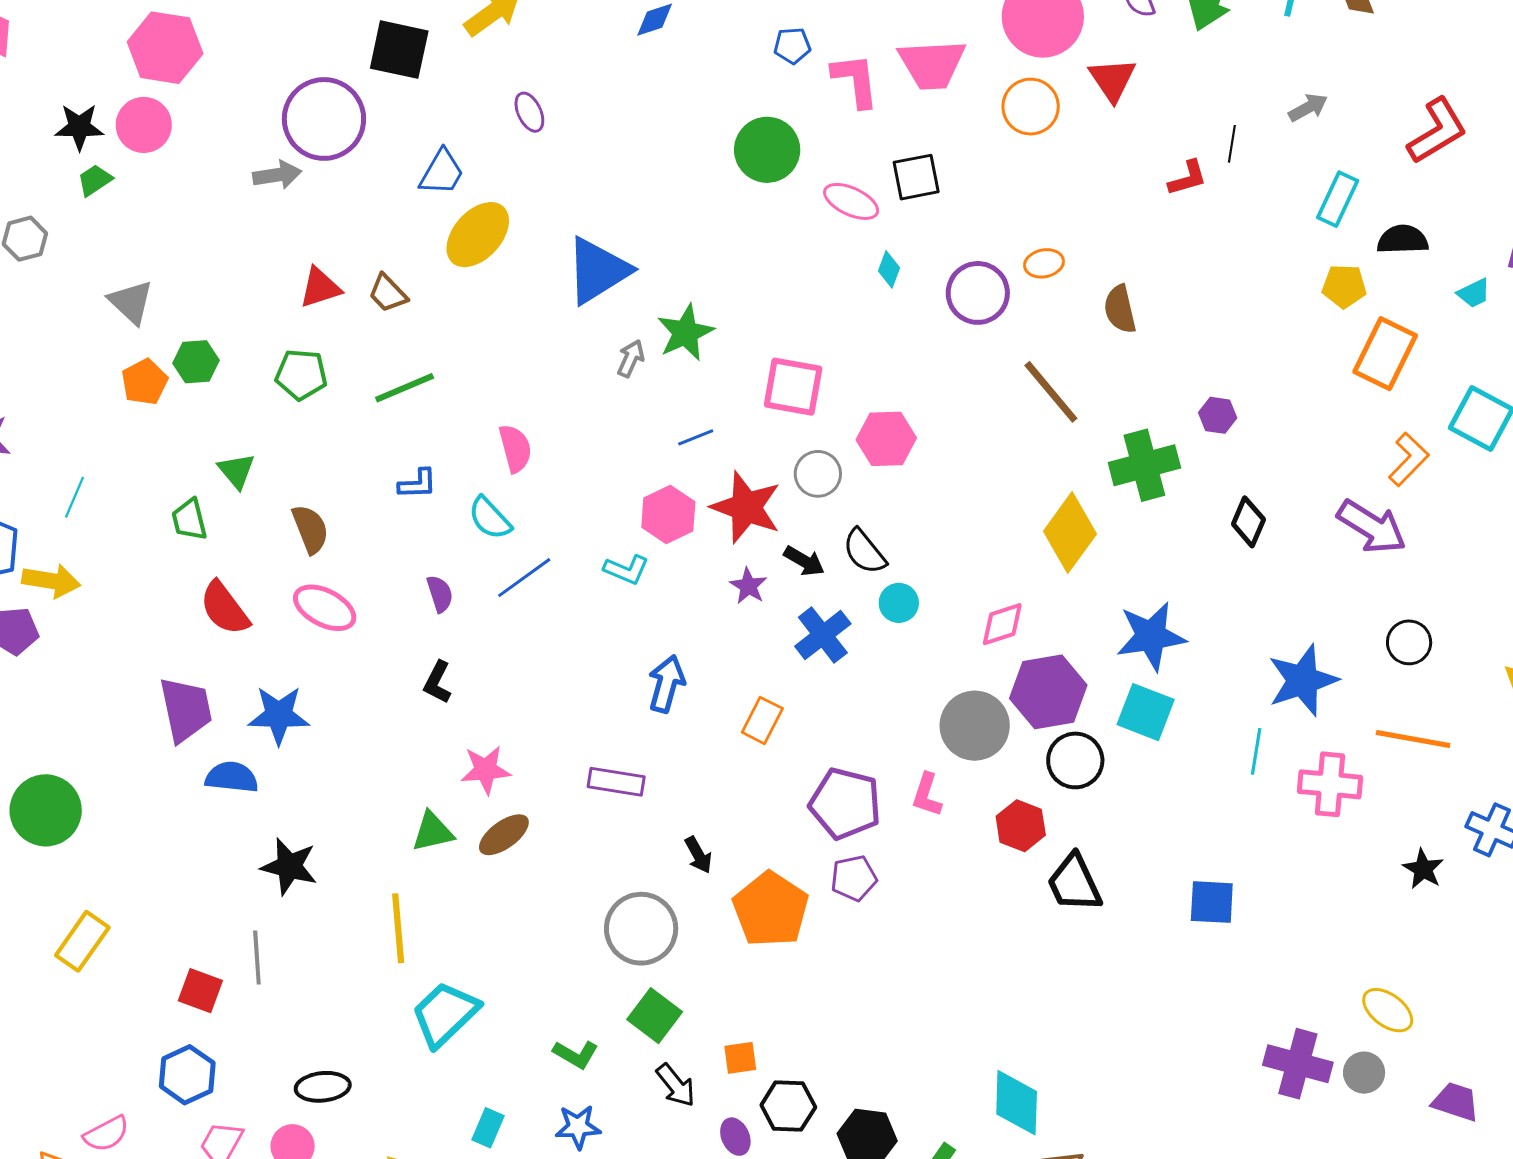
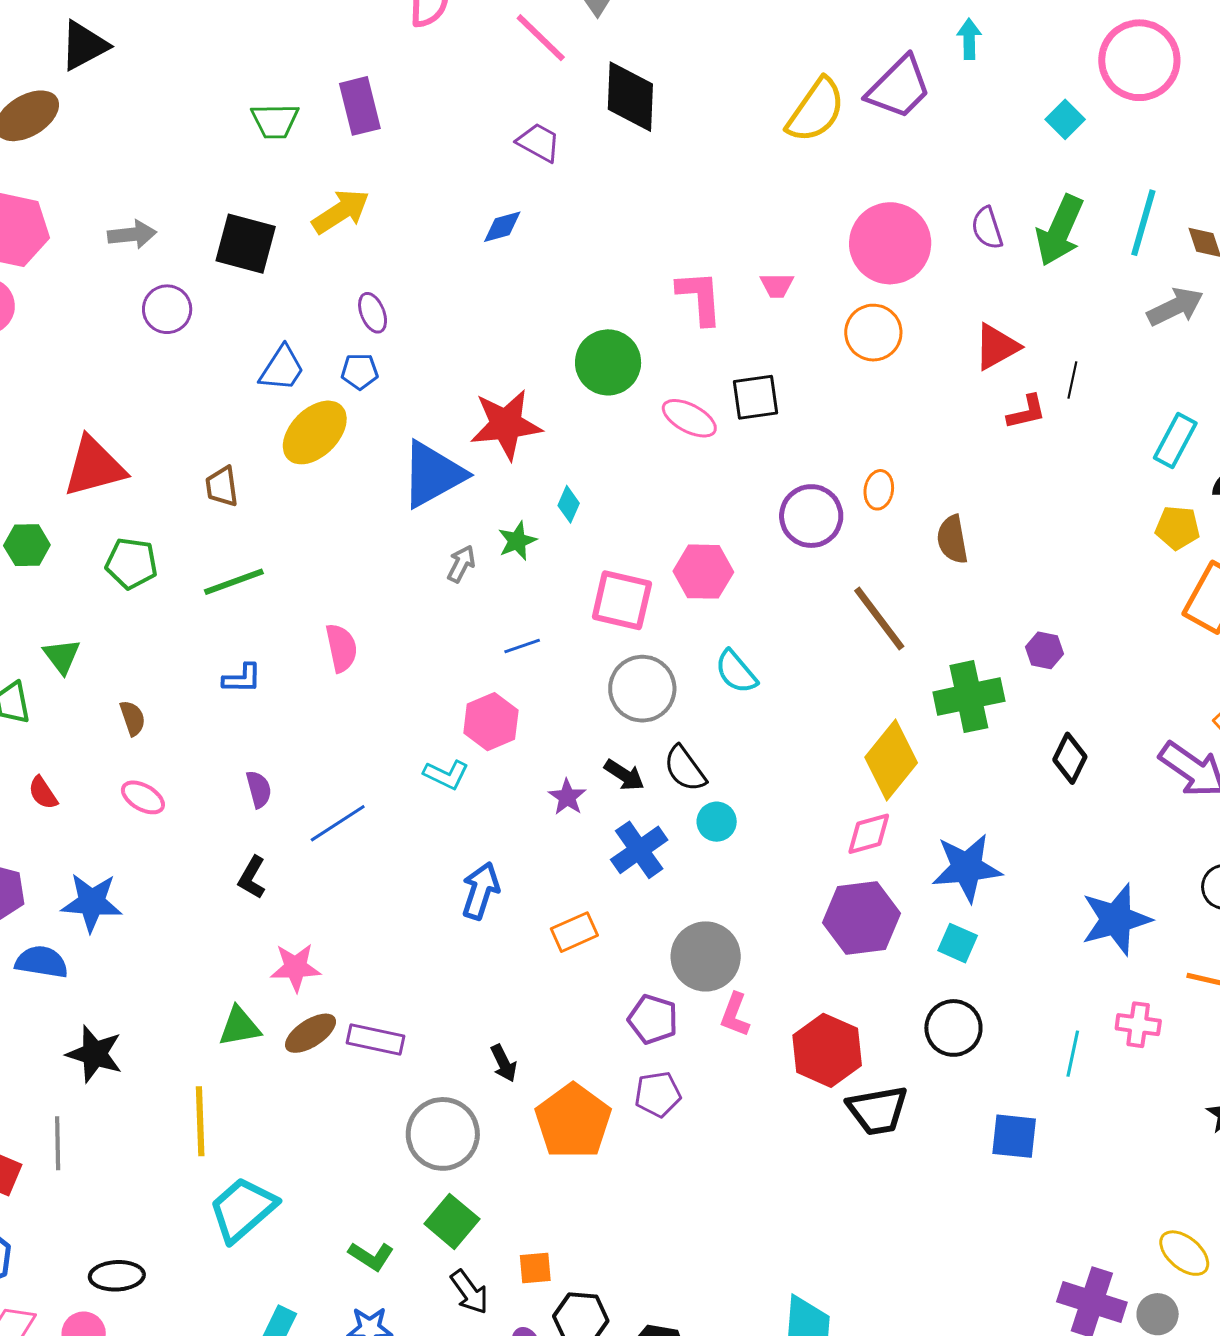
blue pentagon: (792, 46) -> (360, 371), moved
pink trapezoid: (932, 64) -> (777, 285), size x0.5
red triangle: (1112, 80) -> (997, 347), moved, turned 32
gray arrow: (1308, 108) -> (1175, 307), moved, size x1.4
purple circle: (324, 119) -> (167, 309), size x0.6
gray arrow: (277, 175) -> (132, 234), moved
orange ellipse: (1044, 263) -> (879, 490), turned -72
cyan diamond: (889, 269) -> (569, 504), moved
red triangle: (320, 288) -> (94, 467), moved, size x1.5
brown trapezoid: (388, 293) -> (222, 486), turned 33
green star: (685, 333) -> (517, 541), size x0.7
pink hexagon: (886, 439) -> (703, 572), moved
gray circle: (818, 474) -> (642, 689), size x1.4
red star: (746, 507) -> (506, 424), moved, turned -30
cyan semicircle: (490, 518) -> (736, 672), moved
brown semicircle: (310, 529) -> (133, 718), size x0.7
blue line: (524, 578) -> (338, 823), moved
red semicircle: (224, 608) -> (43, 793), size x0.6
pink ellipse: (325, 608) -> (143, 797), size x0.7
pink diamond: (1002, 624) -> (869, 834), moved
cyan square: (1146, 712) -> (958, 943), size x0.7
orange rectangle: (762, 720) -> (574, 932), turned 36
gray circle: (975, 726) -> (706, 956), moved
cyan line: (1256, 751) -> (1073, 1054), moved
black circle: (1075, 760) -> (953, 1028), moved
purple rectangle: (616, 782) -> (376, 1039), moved
pink cross: (1330, 784) -> (1138, 1025), size x0.7
purple pentagon: (845, 804) -> (653, 1019), size x0.7
red hexagon: (1021, 826) -> (827, 1050), size x1.4
black trapezoid: (1074, 883) -> (878, 1110), turned -78

